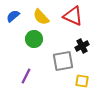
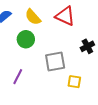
black cross: (82, 46) -> (87, 46), moved

